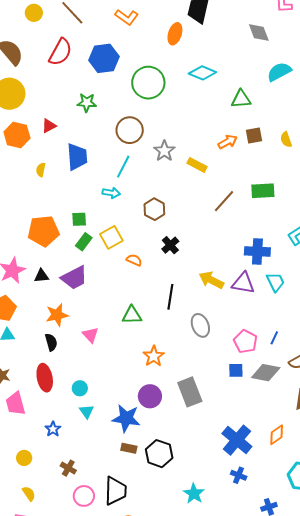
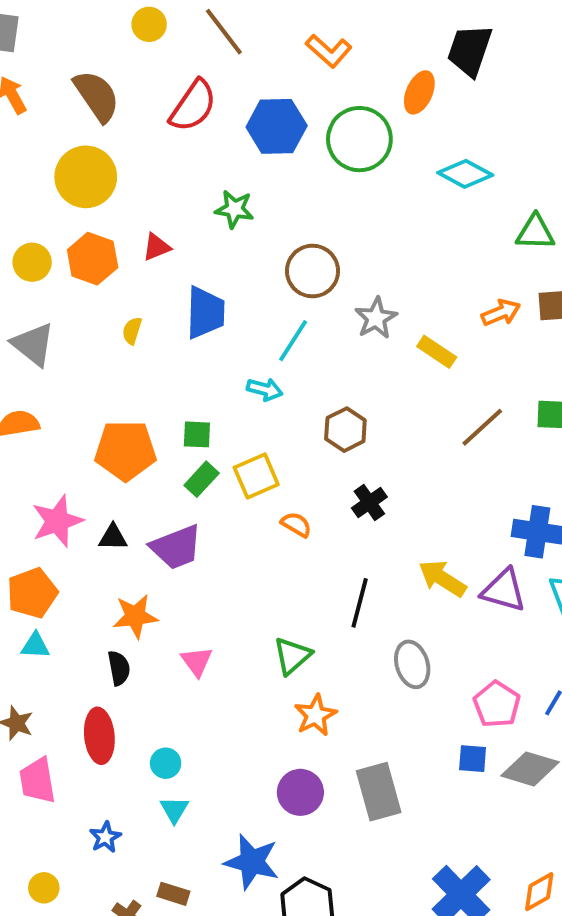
green circle: (148, 83) -> (359, 139), moved
green triangle: (132, 315) -> (292, 656), moved, turned -45
blue star: (126, 418) -> (252, 862), moved
brown rectangle: (129, 448) -> (173, 894), moved

